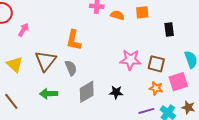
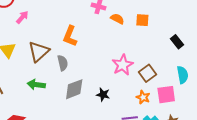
black rectangle: (169, 29) -> (177, 42), moved, turned -40
pink star: (130, 60) -> (123, 65), turned 30
brown square: (156, 64) -> (147, 73), turned 30

